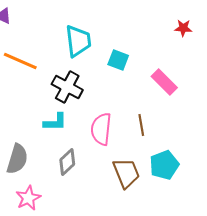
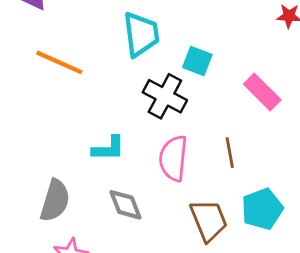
black cross: (67, 87) -> (165, 96), moved
gray diamond: (67, 162) -> (125, 205), turned -68

